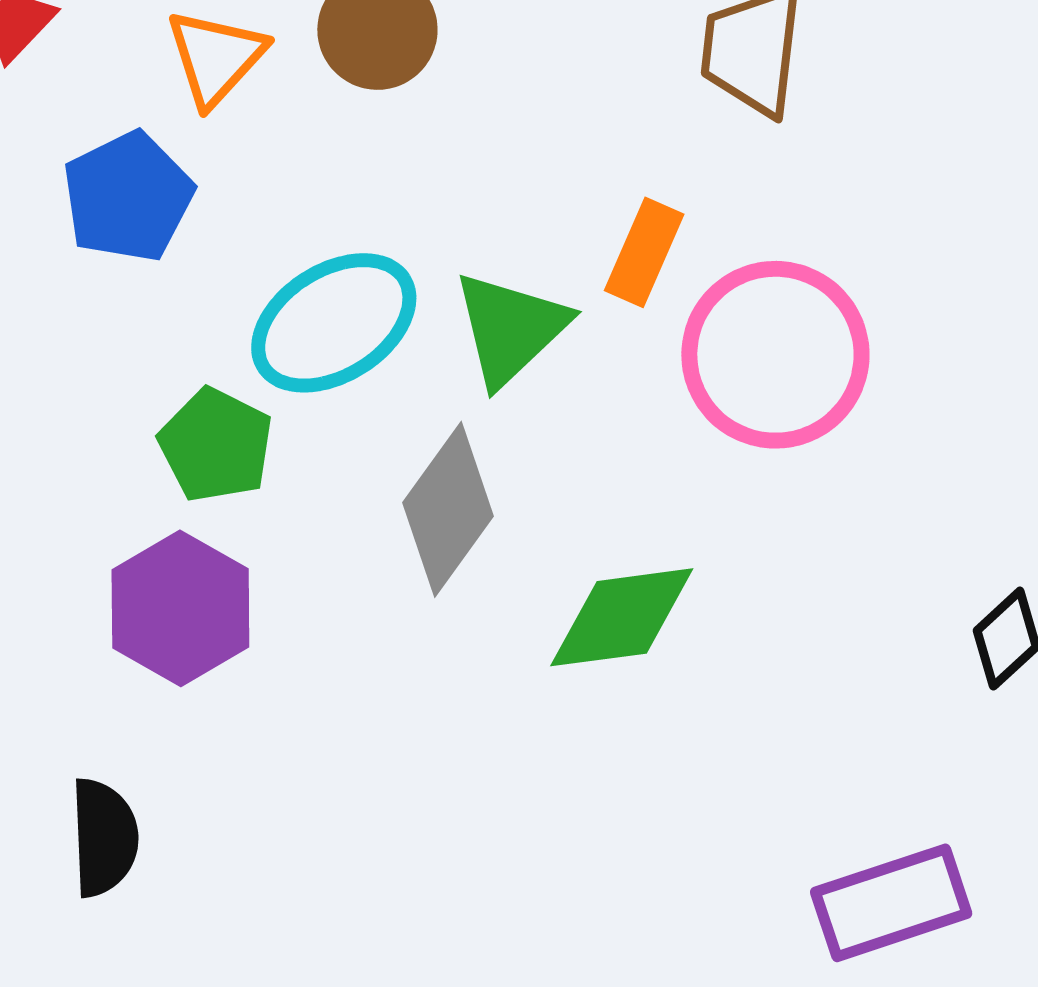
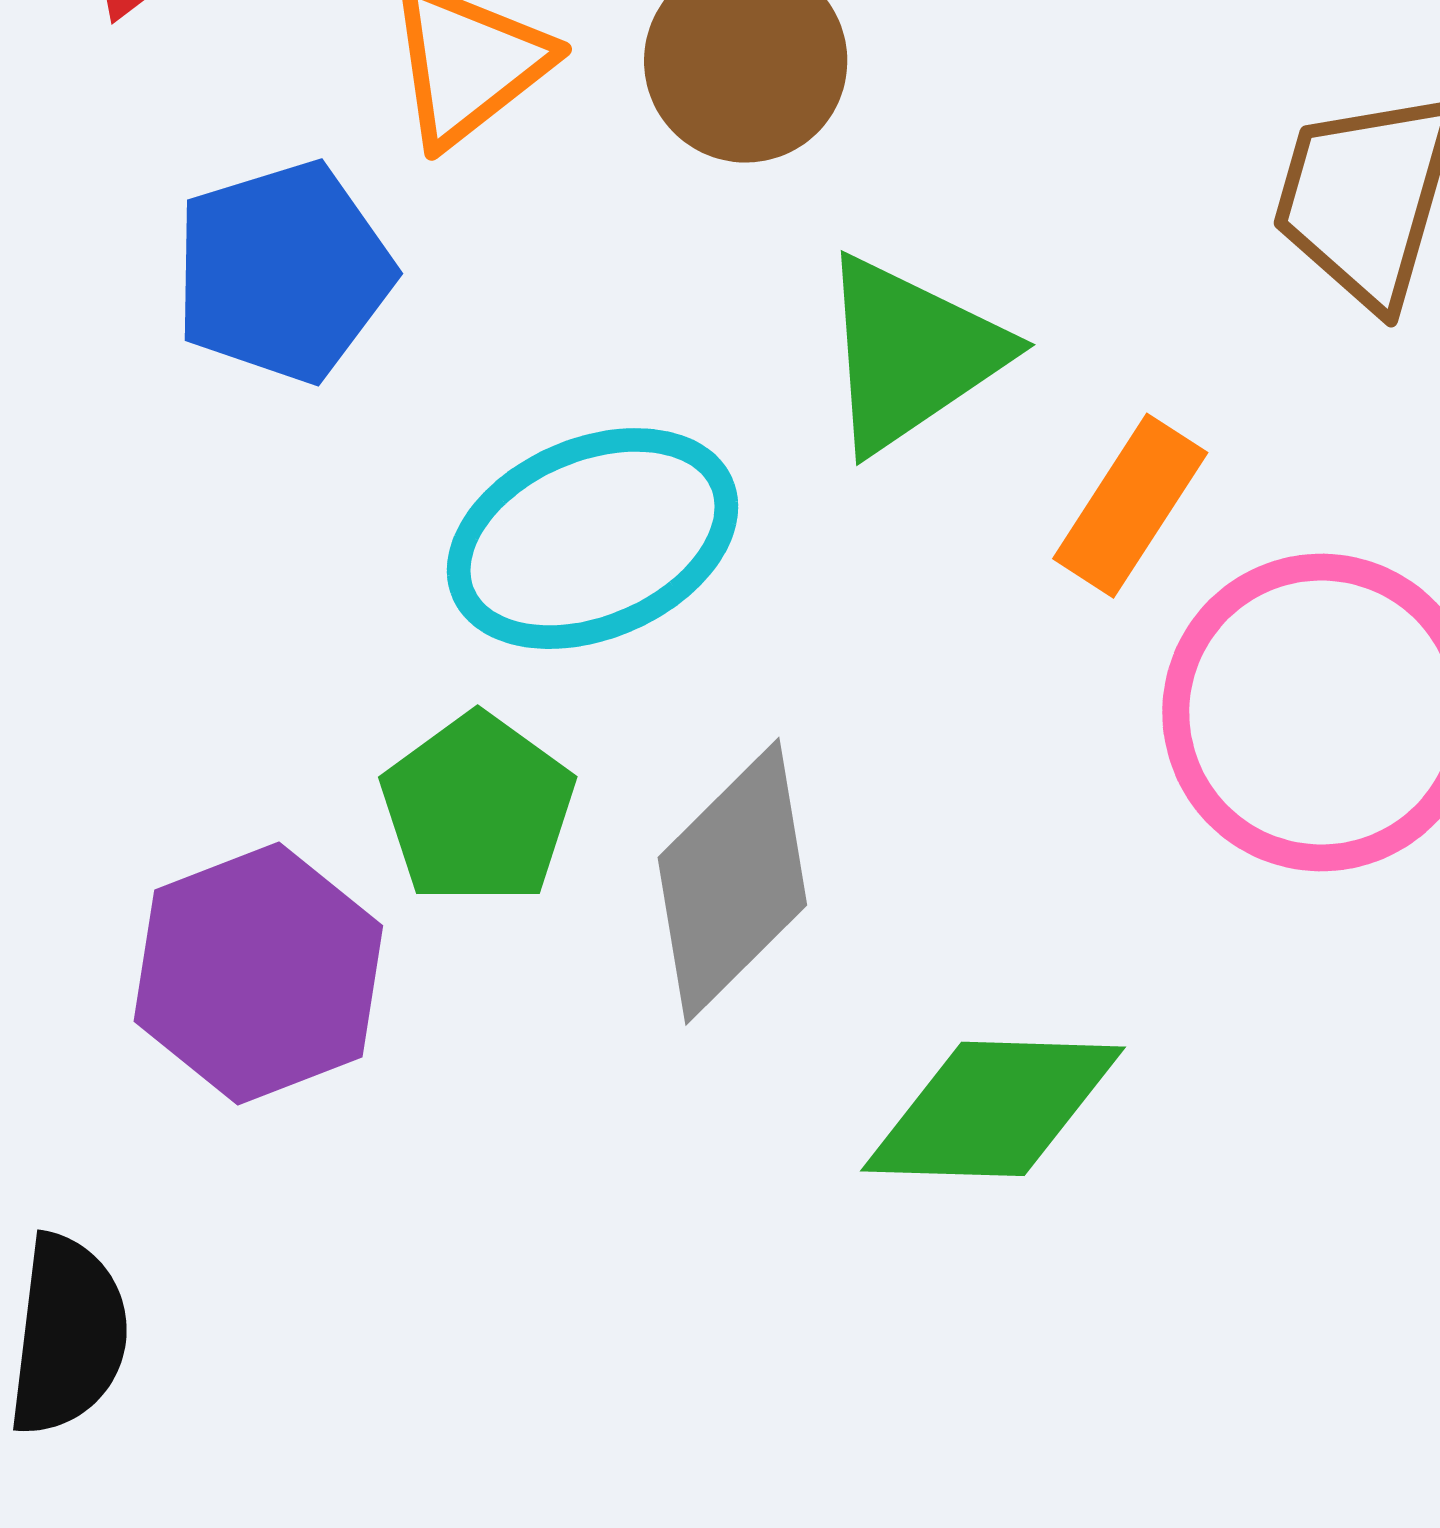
green triangle: (510, 328) -> (911, 354), moved
green pentagon: (216, 445) -> (478, 809), moved

